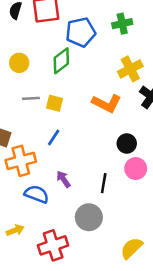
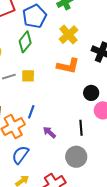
yellow cross: (130, 69) -> (69, 35), moved
blue line: (54, 137) -> (31, 112), moved
blue semicircle: (37, 194) -> (20, 155), moved, turned -60

